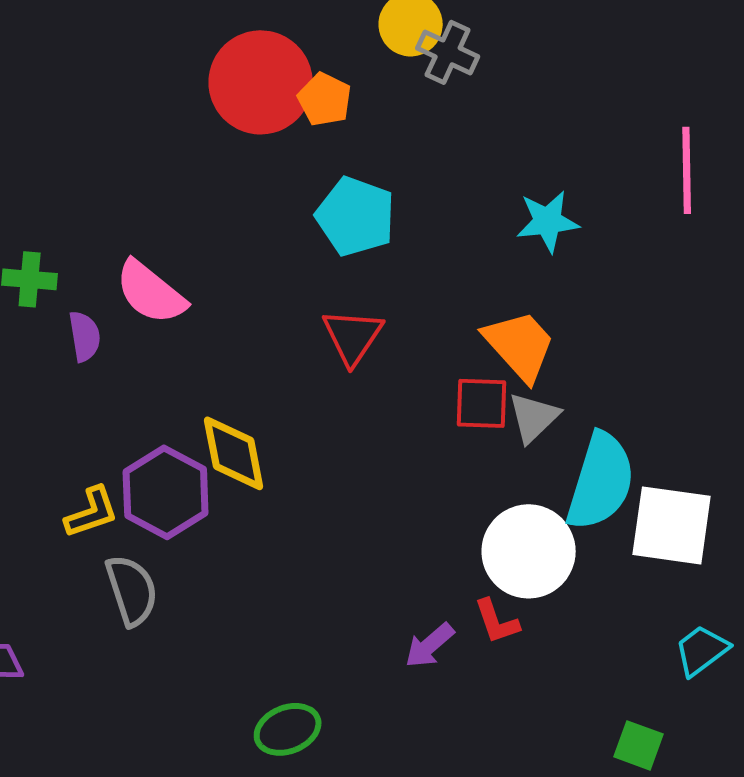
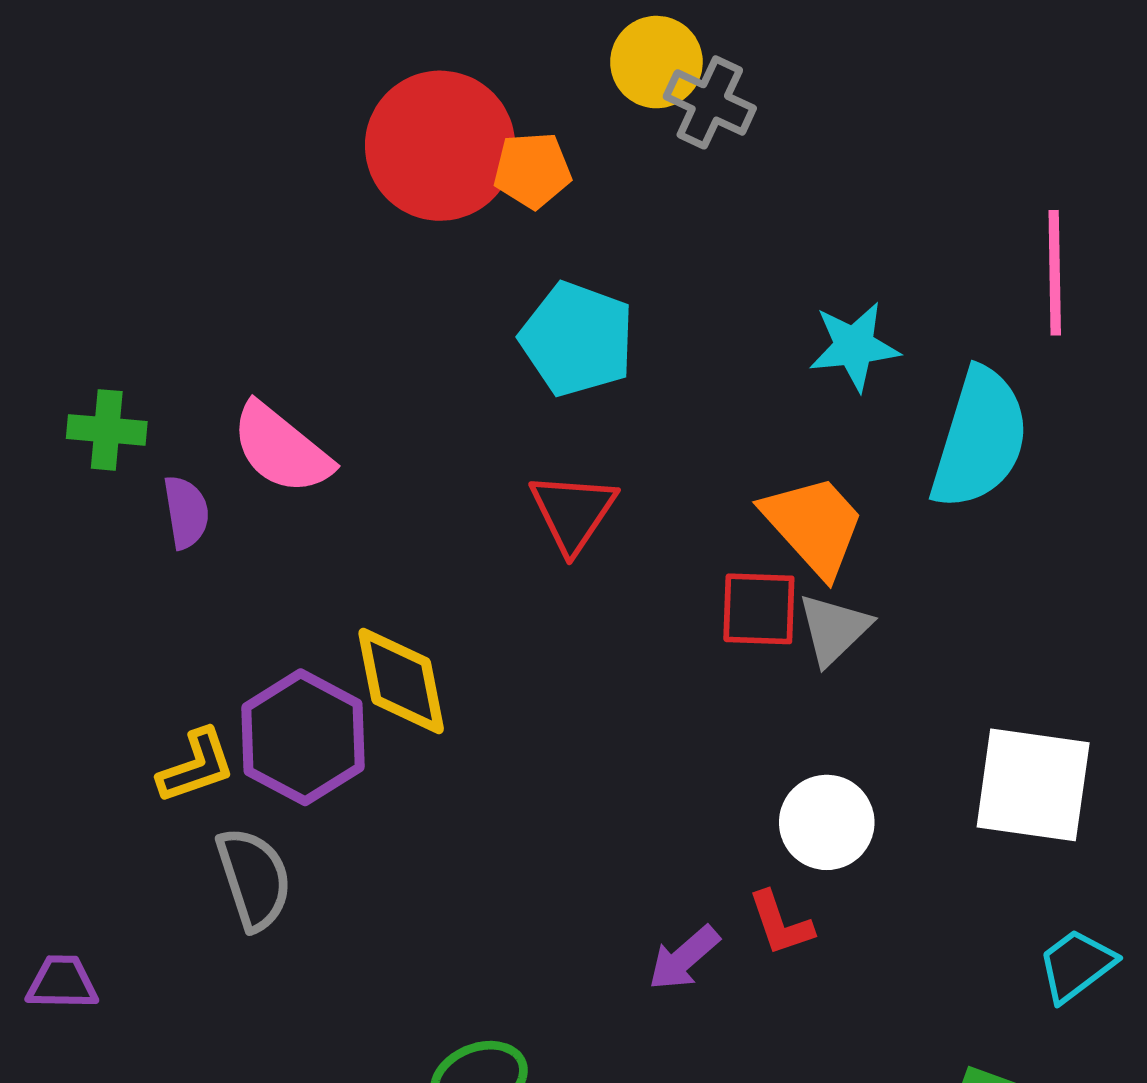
orange pentagon: (325, 99) -> (532, 170), turned -30
cyan semicircle: (601, 481) -> (980, 439), moved
white circle: (529, 551) -> (827, 822), size x0.7

